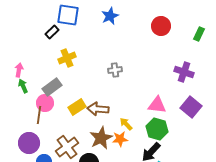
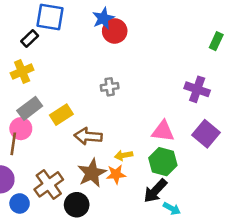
red circle: (161, 26) -> (115, 31), moved
yellow cross: (67, 58) -> (22, 72), moved
yellow rectangle: (77, 107) -> (61, 115), moved
yellow arrow: (126, 124) -> (124, 155), turned -56

